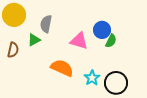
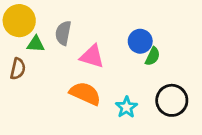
green triangle: (34, 40) -> (36, 44), moved, turned 32
pink triangle: (79, 41) -> (92, 56), moved
black circle: (116, 83) -> (172, 100), moved

